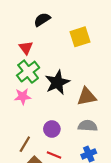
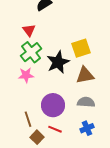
yellow square: (80, 37) -> (81, 48), moved
purple circle: (52, 129) -> (53, 105), size x1.5
brown line: (25, 144) -> (28, 119), turned -49

